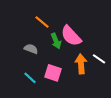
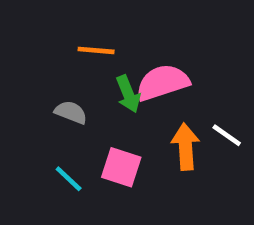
orange line: (42, 22) -> (96, 50), turned -35
pink semicircle: (71, 36) -> (163, 83), turned 115

